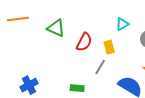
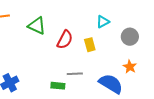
gray line: (100, 67) -> (75, 74), moved, turned 56

